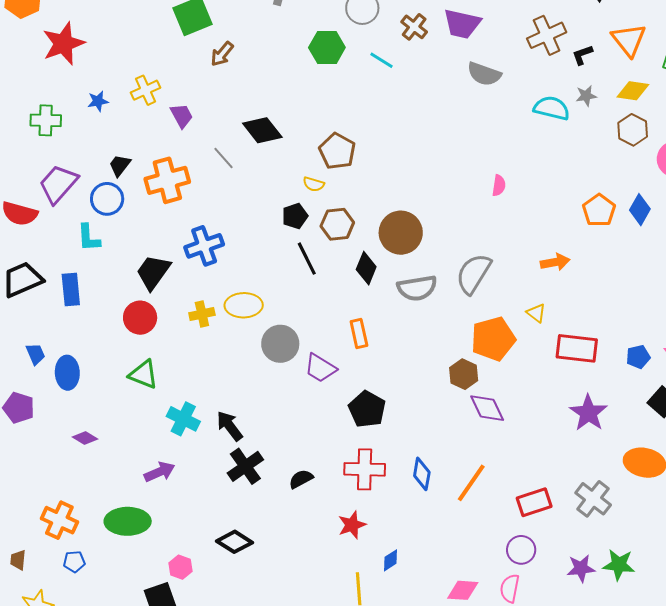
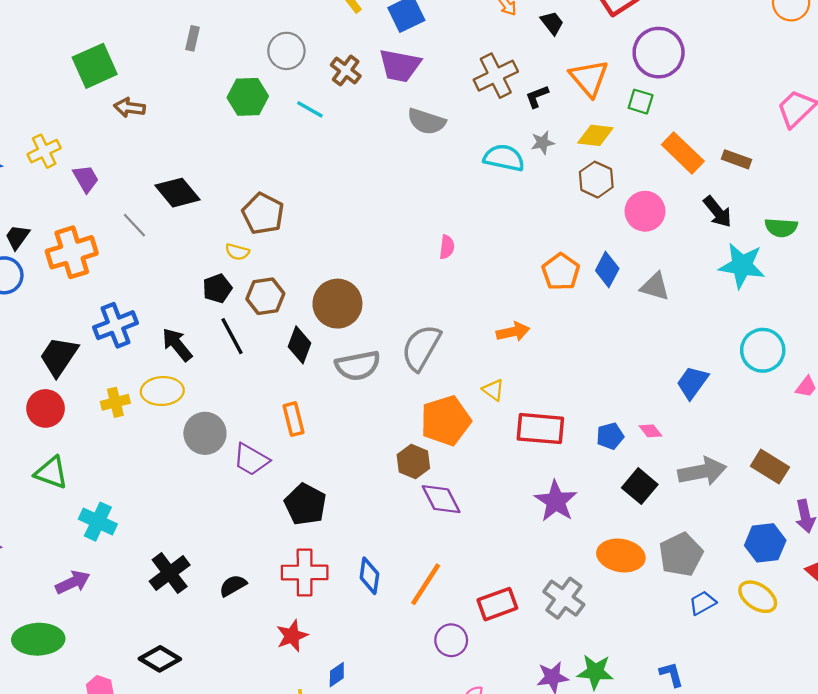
brown arrow: (222, 54) -> (129, 108), turned 60
black arrow: (230, 426) -> (177, 345), moved
purple circle: (521, 550) -> (451, 640), moved

